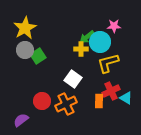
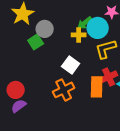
gray circle: (25, 50) -> (45, 29), moved
red circle: (42, 101) -> (16, 90), moved
orange rectangle: (99, 101) -> (97, 87), size x1.5

